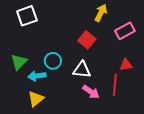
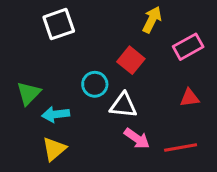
white square: (27, 16) -> (59, 24), moved
cyan circle: (53, 61) -> (95, 84), moved
red line: (115, 85) -> (181, 147), moved, turned 75

